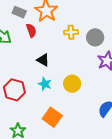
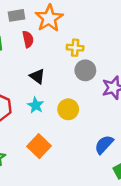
gray rectangle: (19, 12) -> (17, 15), turned -40
gray circle: (95, 37) -> (85, 70), moved

